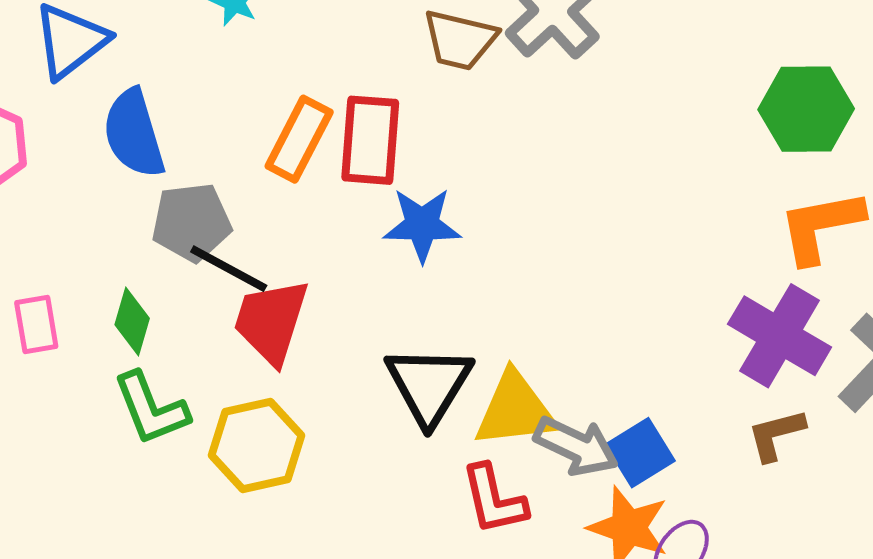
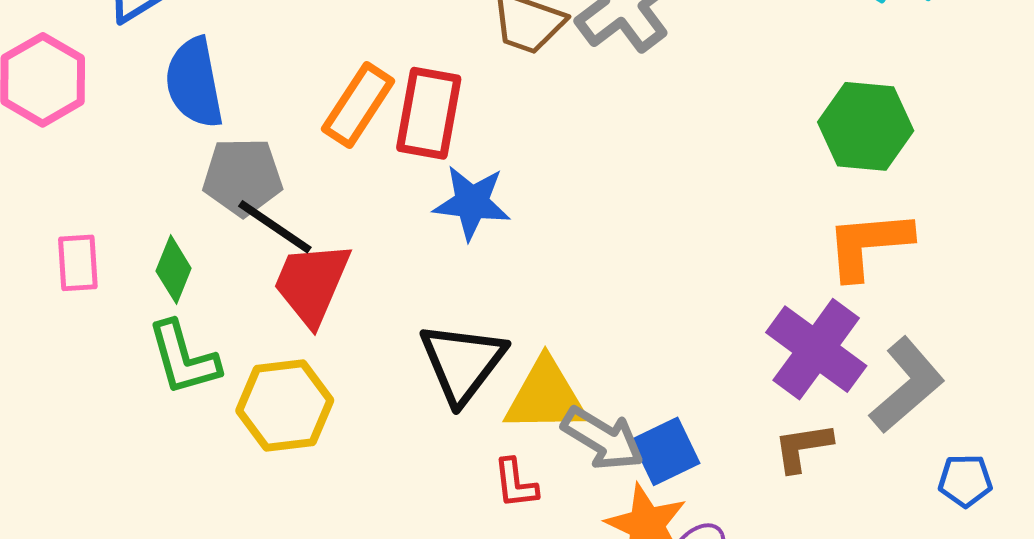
red L-shape: (494, 500) -> (515, 483), size x0.7

